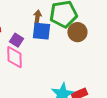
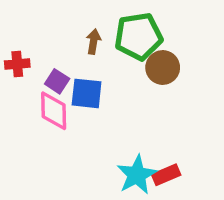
blue square: (41, 31) -> (87, 93), moved

